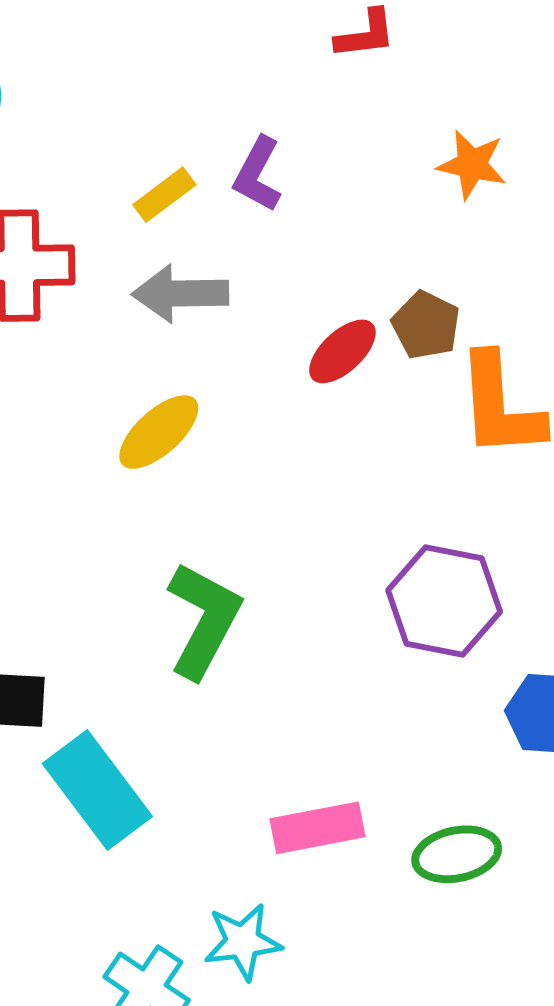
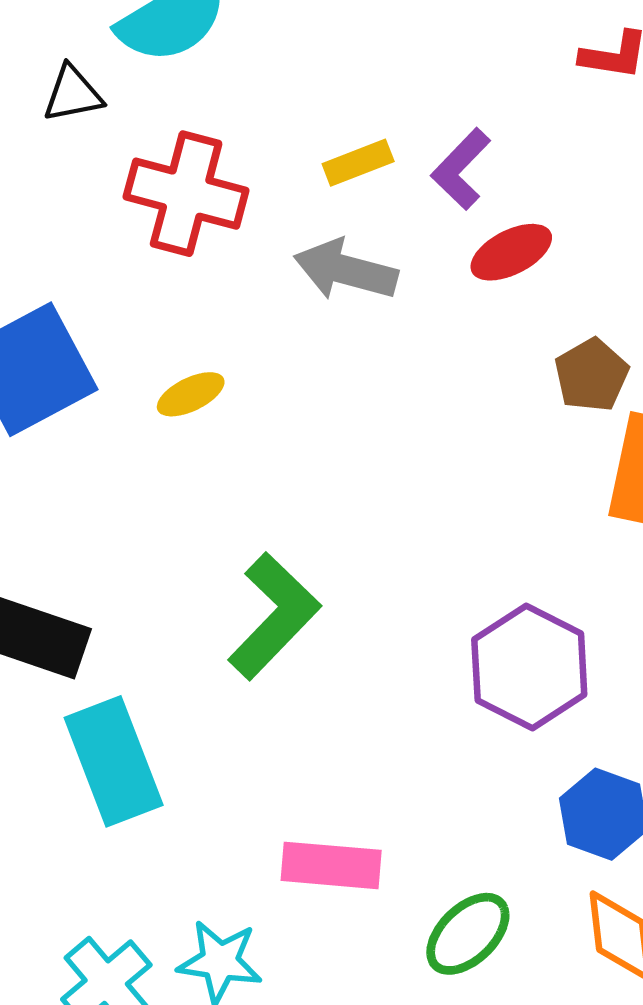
red ellipse: (342, 351) -> (511, 252), moved
yellow ellipse: (159, 432) -> (191, 394), moved, size x0.7
green ellipse: (457, 854) -> (468, 934), turned -48

